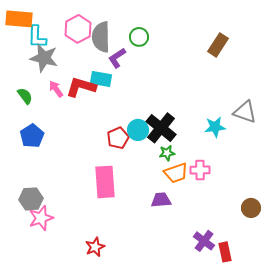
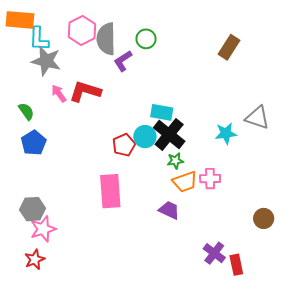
cyan rectangle: (101, 79) -> (162, 112), moved
green semicircle: (25, 96) -> (26, 111), moved
purple trapezoid: (161, 200) -> (169, 210), turned 30
red star: (95, 247) -> (35, 259), moved

